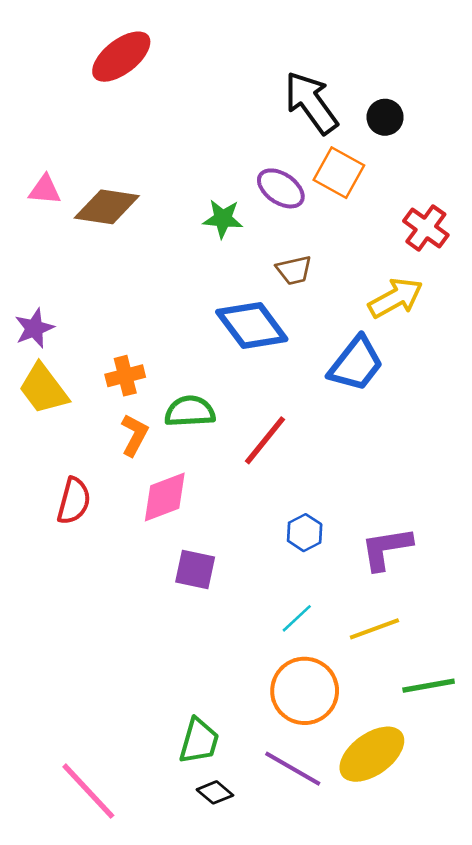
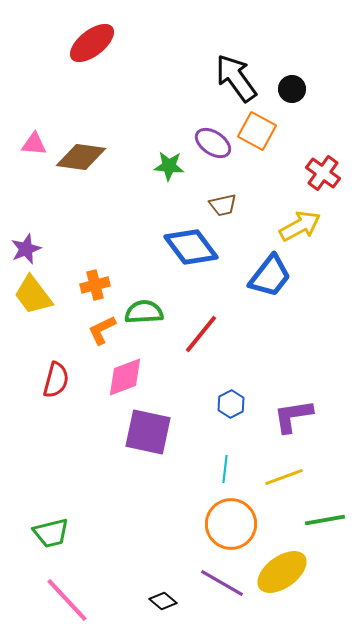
orange L-shape: (134, 435) -> (102, 330), turned -144
purple square: (195, 570) -> (148, 432), size x1.5
cyan line: (297, 618) -> (225, 469), turned -40
green trapezoid: (199, 741) -> (51, 533), moved, turned 60

